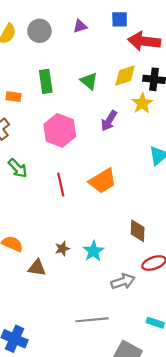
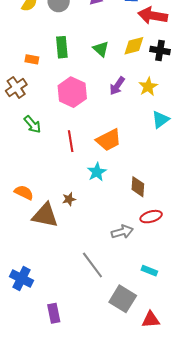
yellow star: (142, 103) -> (148, 87), moved
cyan star: (93, 251) -> (97, 172), moved
brown triangle: (37, 268) -> (45, 215), size x1.6
gray line: (92, 320) -> (92, 265), turned 56

